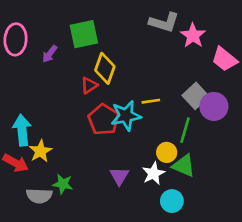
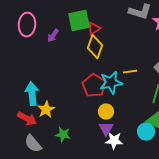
red triangle: (89, 85) -> (94, 29), moved
yellow circle: (167, 152) -> (106, 112), moved
white star: (153, 173) -> (114, 141), moved, turned 30
gray semicircle: (39, 196) -> (33, 144), moved, turned 48
cyan circle: (172, 201) -> (146, 132), moved

